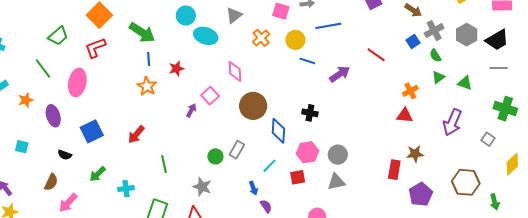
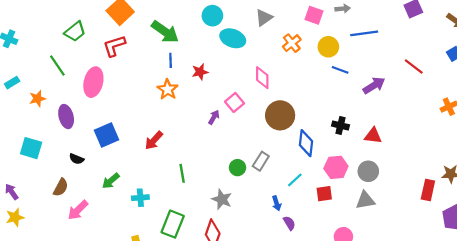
red triangle: (405, 115) -> (373, 136), moved
cyan square: (22, 147) -> (31, 148), size x1.5

